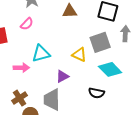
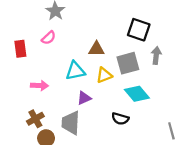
brown triangle: (70, 11) -> (96, 49), moved
cyan triangle: (41, 54) -> (75, 71), moved
yellow triangle: (79, 55) -> (104, 75), turned -49

